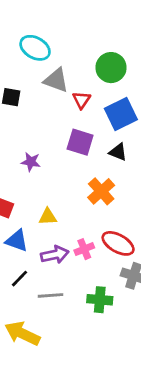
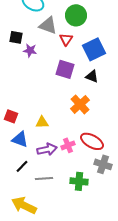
green circle: (111, 68) -> (76, 15), moved
purple star: (31, 162) -> (30, 50), moved

